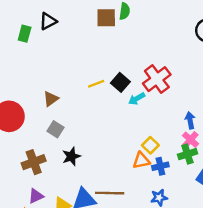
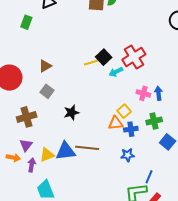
green rectangle: (25, 34) -> (26, 22), moved
yellow line: (96, 84) -> (91, 63), moved
pink cross: (190, 140) -> (143, 93), moved, turned -32
black star: (71, 156) -> (71, 113), moved
purple triangle: (36, 196) -> (26, 145), turned -32

